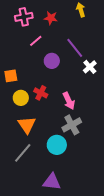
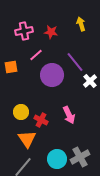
purple circle: (52, 61) -> (52, 75), size x1.5
orange square: (11, 76) -> (11, 67), moved
red cross: (41, 93) -> (41, 120), moved
gray cross: (72, 125) -> (80, 157), moved

